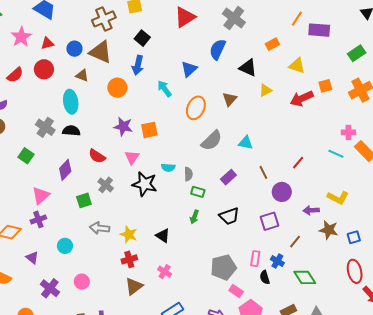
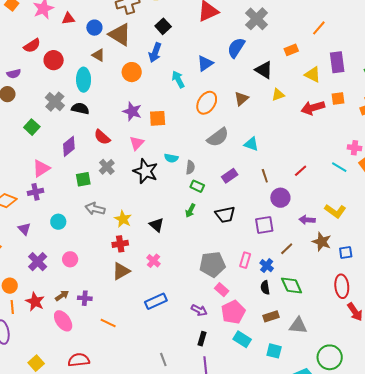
purple rectangle: (319, 30) -> (337, 62), moved, turned 70
red circle: (44, 69) -> (54, 60), moved
black semicircle: (265, 277) -> (265, 288), moved

